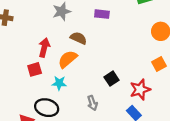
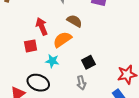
red arrow: (44, 47) -> (42, 26), turned -42
black square: (111, 79) -> (88, 62), moved

